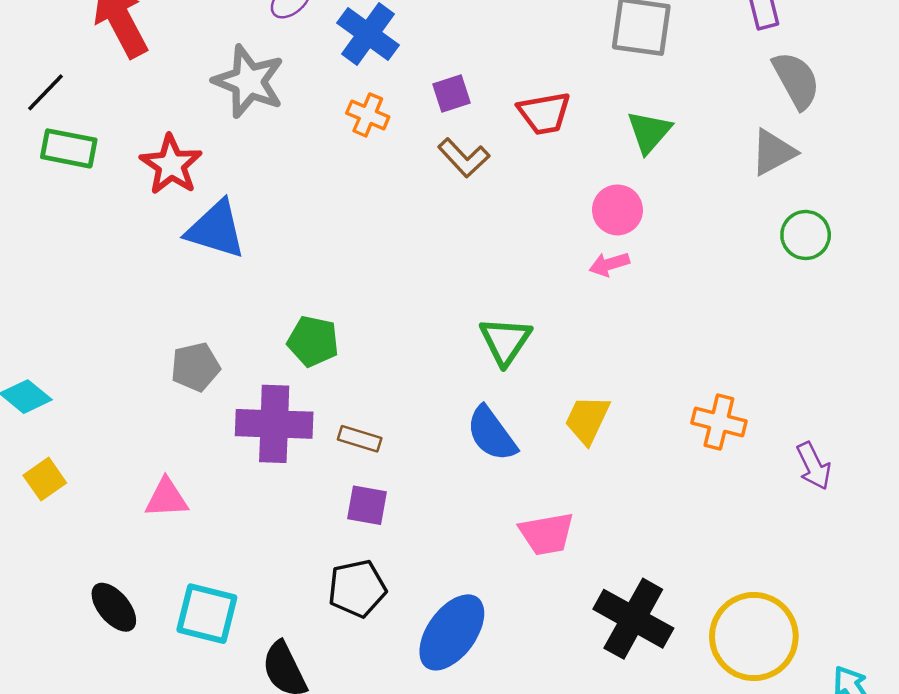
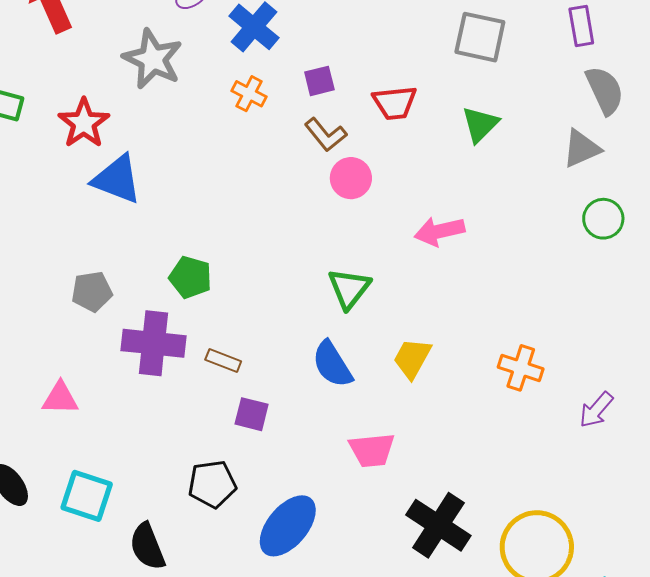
pink circle: (617, 210) -> (351, 178), moved
pink arrow: (609, 264) -> (440, 231), size x1.5
purple arrow: (814, 466) -> (596, 410), turned 63
purple square: (367, 505) -> (252, 414), moved

